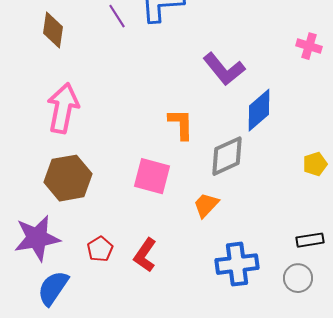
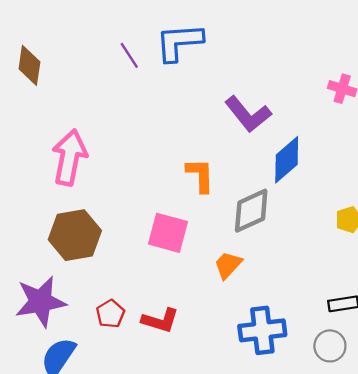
brown diamond: (53, 30) -> (29, 65), moved
red L-shape: (145, 255) -> (160, 320), turned -108

